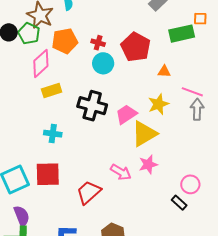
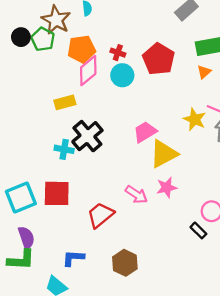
pink diamond: (41, 63) -> (88, 71), moved
orange triangle: (164, 71) -> (204, 72), moved, turned -48
yellow star: (158, 104) -> (195, 119), moved, turned -30
black cross: (92, 106) -> (87, 136), moved, turned 32

